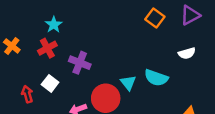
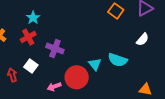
white semicircle: (187, 53) -> (143, 39), turned -32

